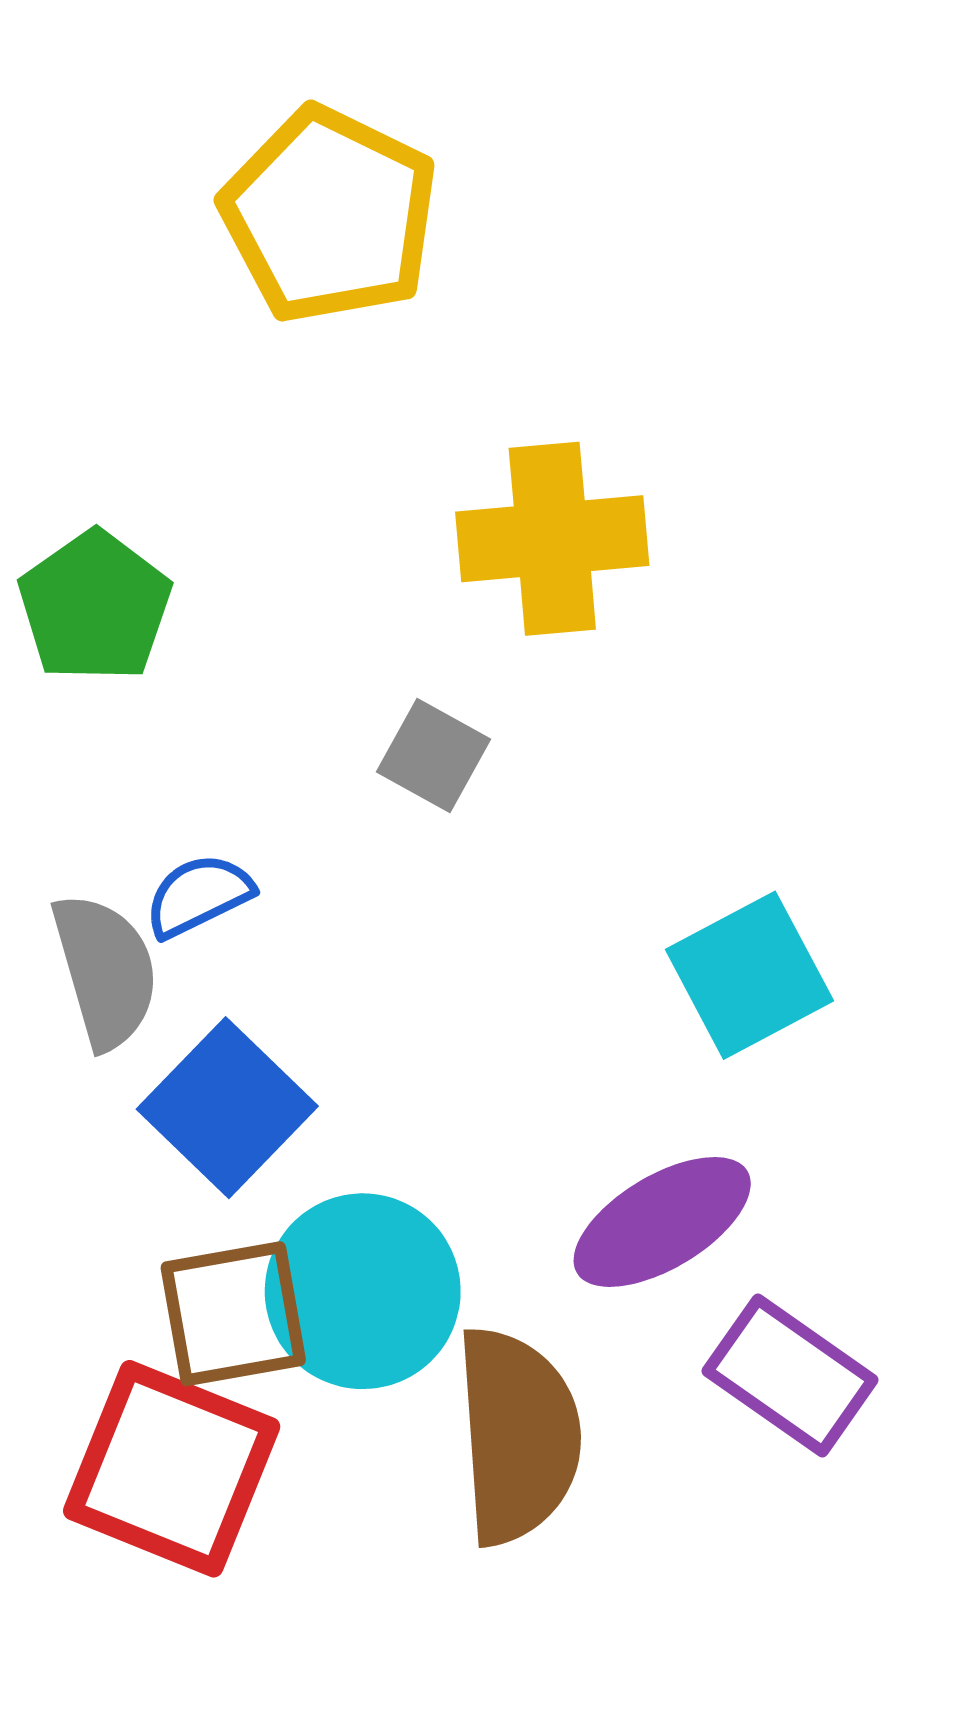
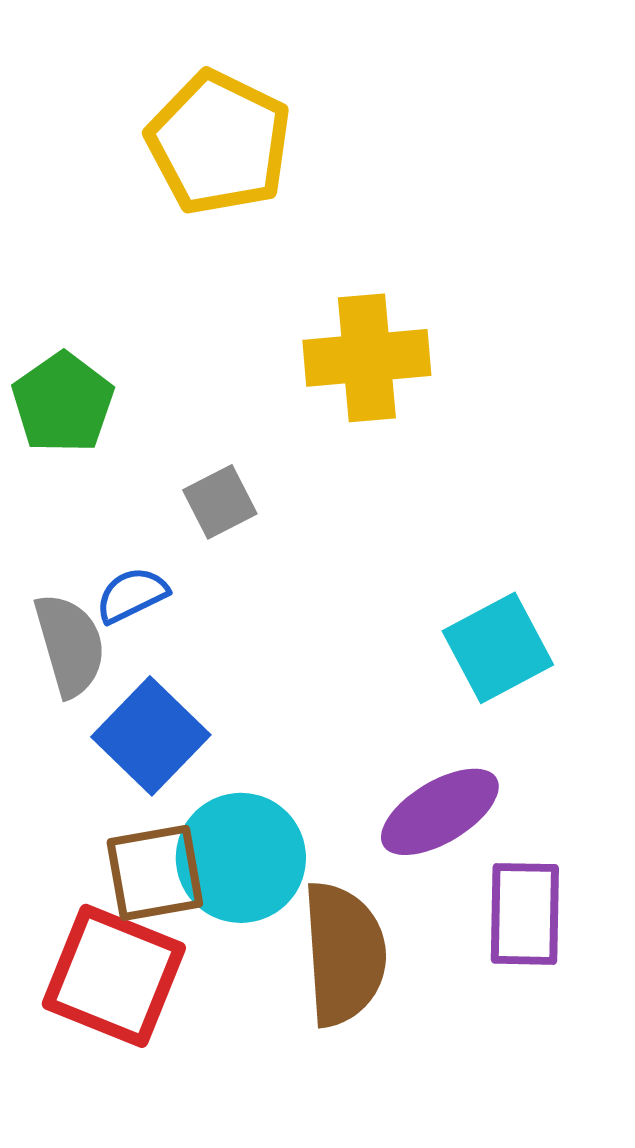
gray square: (433, 755) -> (220, 502), moved, turned 34
purple rectangle: (790, 1375) -> (525, 914), turned 56

